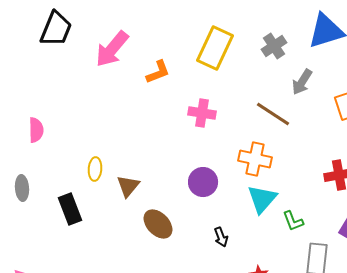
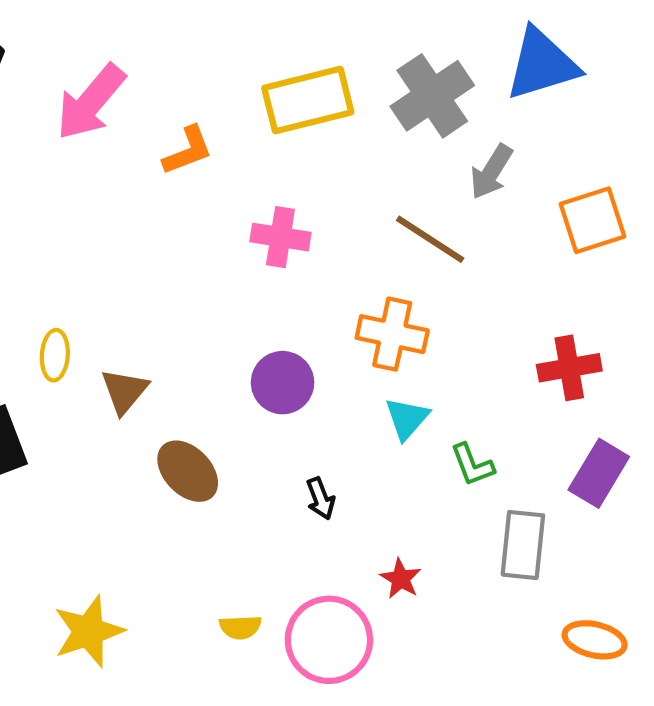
gray cross: (274, 46) -> (432, 96), size x1.5
yellow rectangle: (215, 48) -> (308, 100), turned 51
cyan triangle: (262, 199) -> (407, 418), size x0.7

